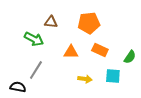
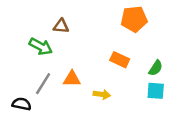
orange pentagon: (89, 23) -> (134, 19), moved
orange triangle: (71, 52) -> (72, 79), moved
cyan square: (113, 76) -> (156, 91), moved

